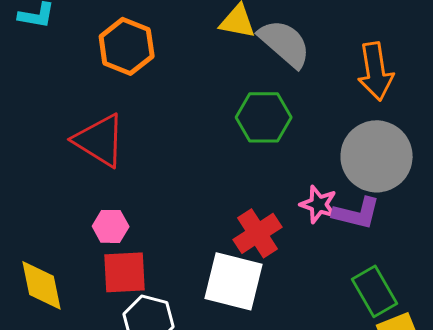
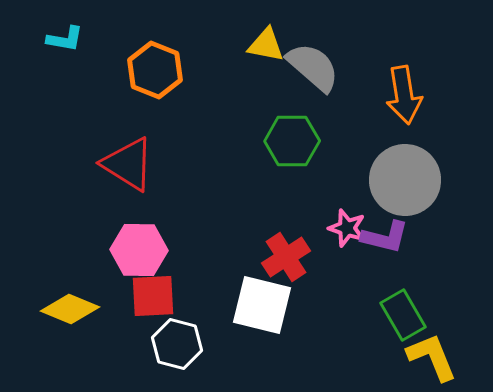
pink hexagon: (111, 226) -> (139, 250), size x1.6
yellow diamond: (42, 285) -> (70, 309), turned -56

